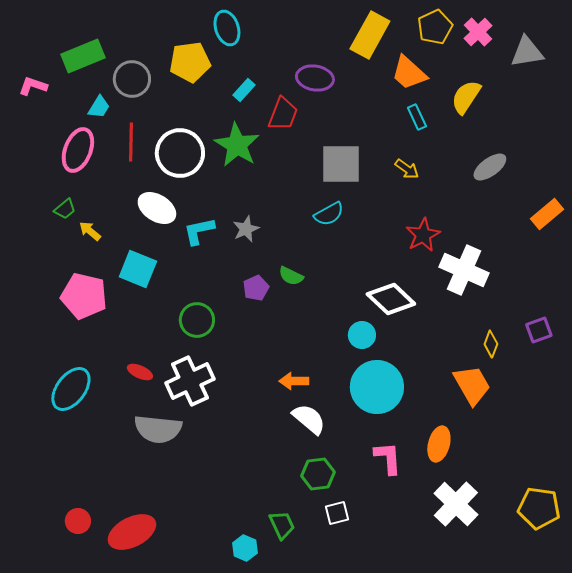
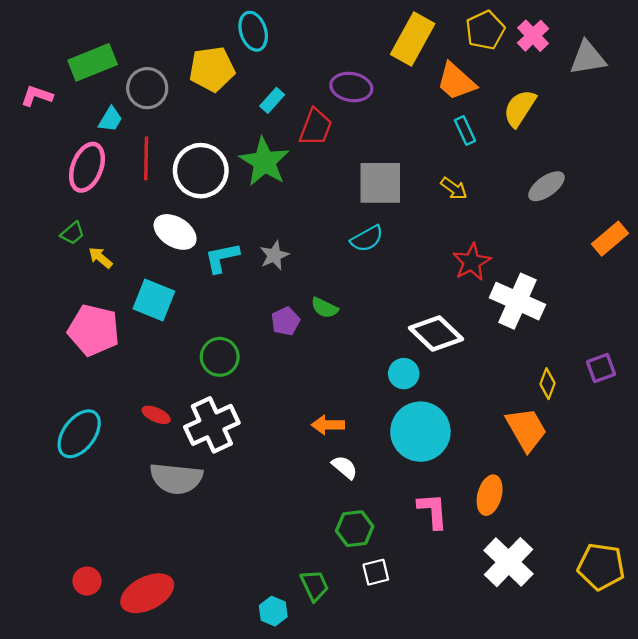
white semicircle: (309, 419) -> (345, 467), size x0.7

